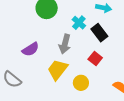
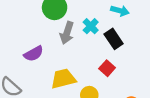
gray arrow: (65, 44) -> (67, 33), moved
yellow trapezoid: (58, 70) -> (63, 79), turned 35

